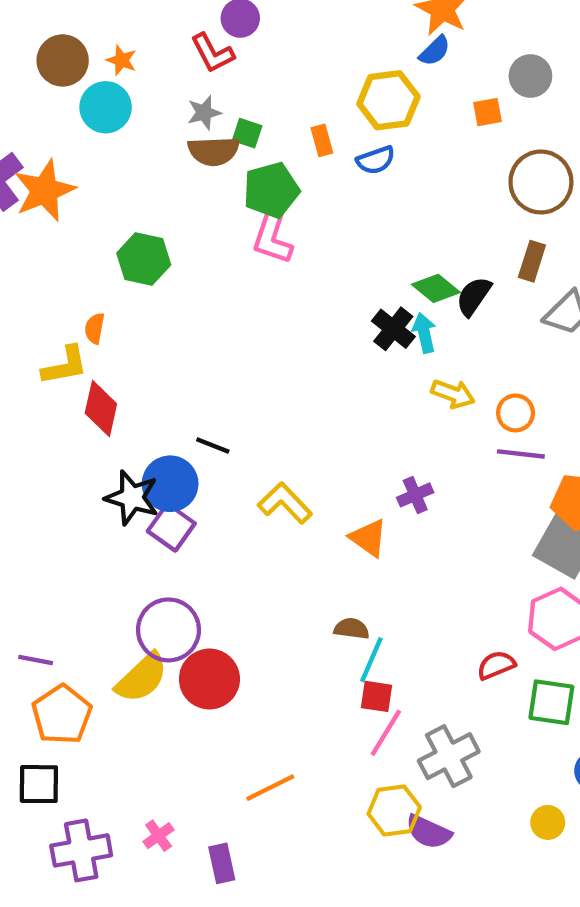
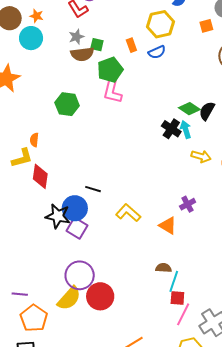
green hexagon: (144, 259) -> (67, 104), moved

